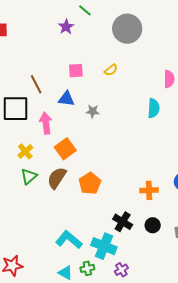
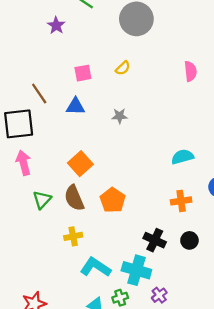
purple star: (66, 27) -> (56, 25), moved
cyan semicircle: (154, 108) -> (183, 157), moved, turned -102
gray star: (93, 111) -> (120, 116), moved
pink arrow: (46, 123) -> (23, 163), moved
yellow cross: (25, 151) -> (73, 236), moved, turned 35
brown semicircle: (57, 178) -> (74, 198), turned -50

